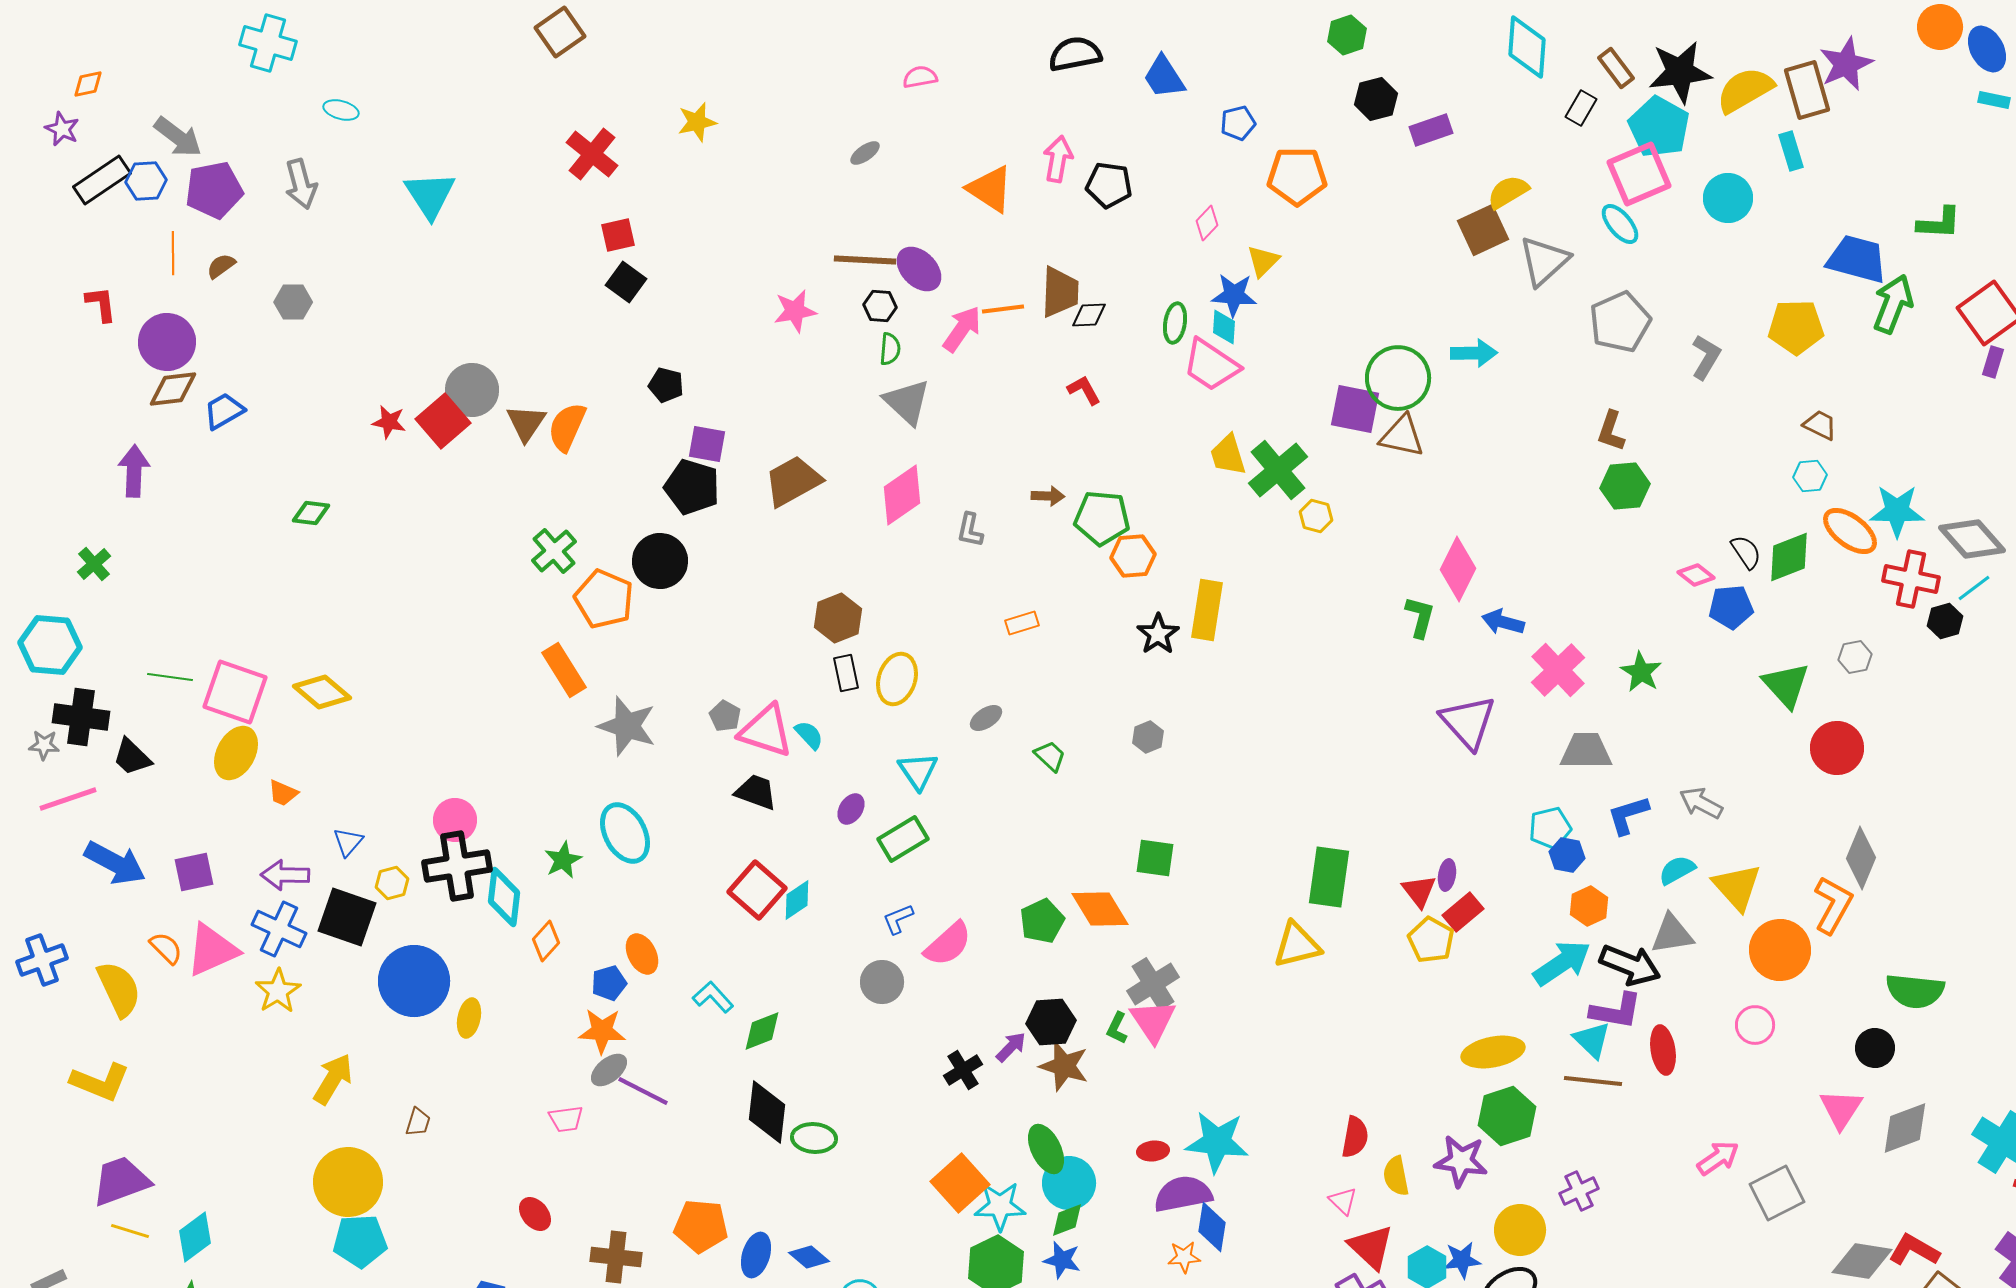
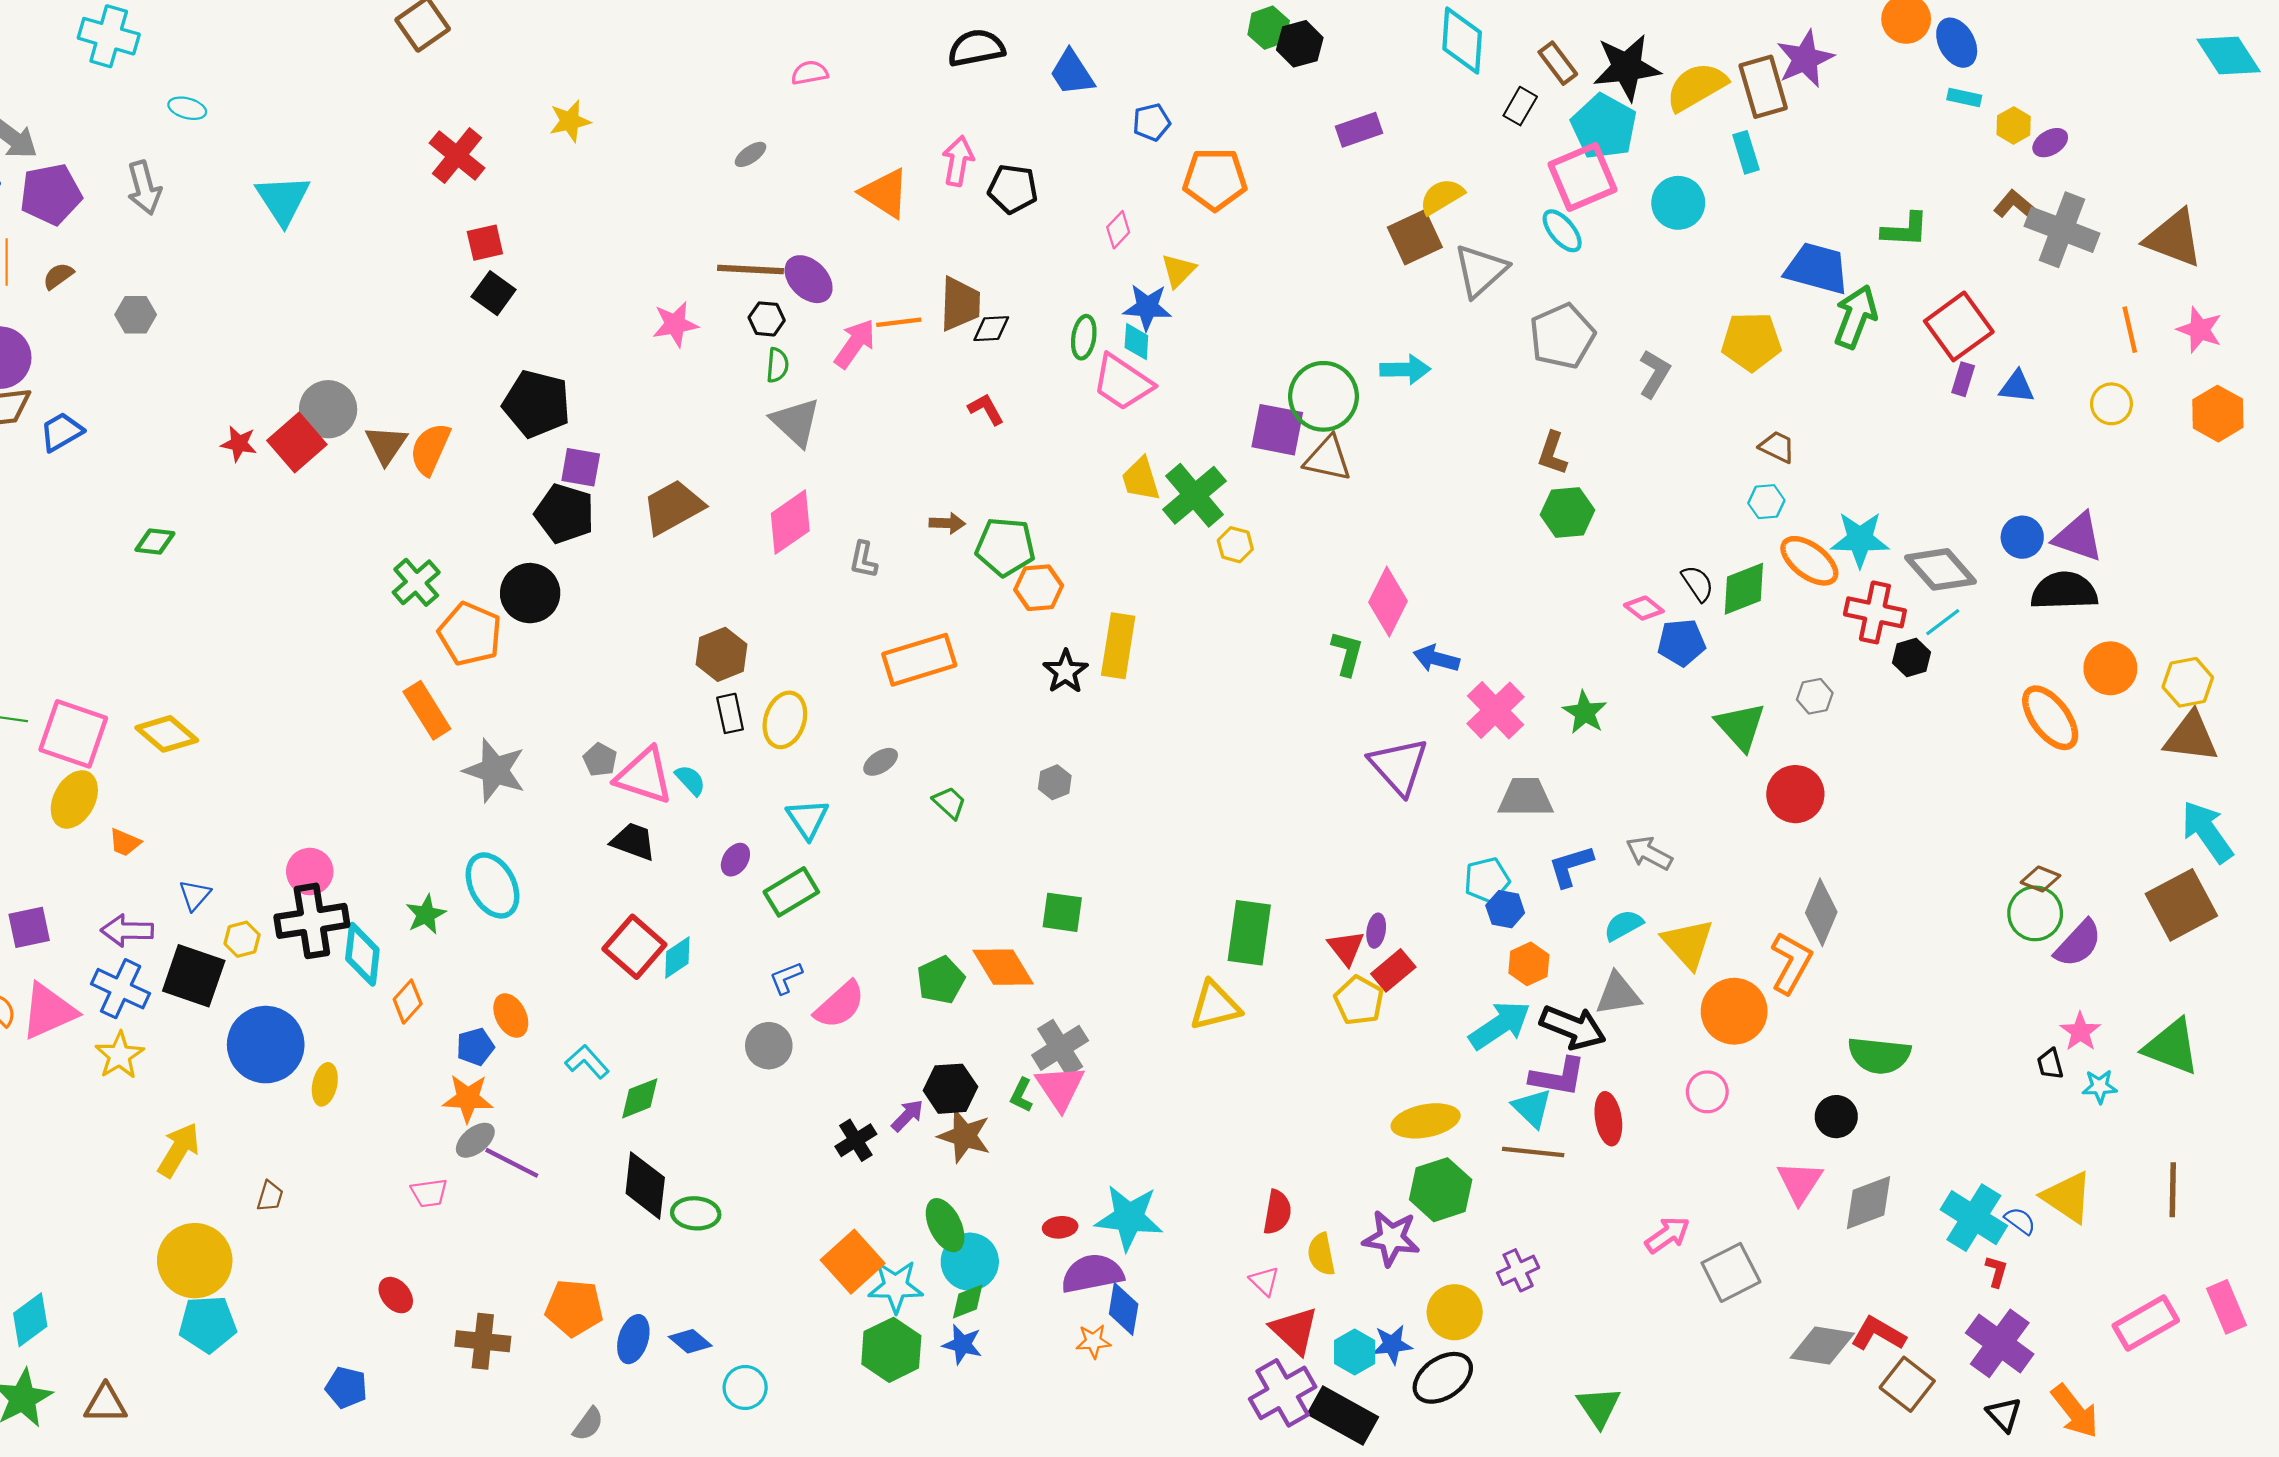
black hexagon: (1376, 99) -> (1300, 44), moved
black pentagon: (666, 385) -> (537, 404), size x1.8
orange rectangle: (1022, 623) -> (919, 660), size x2.0

